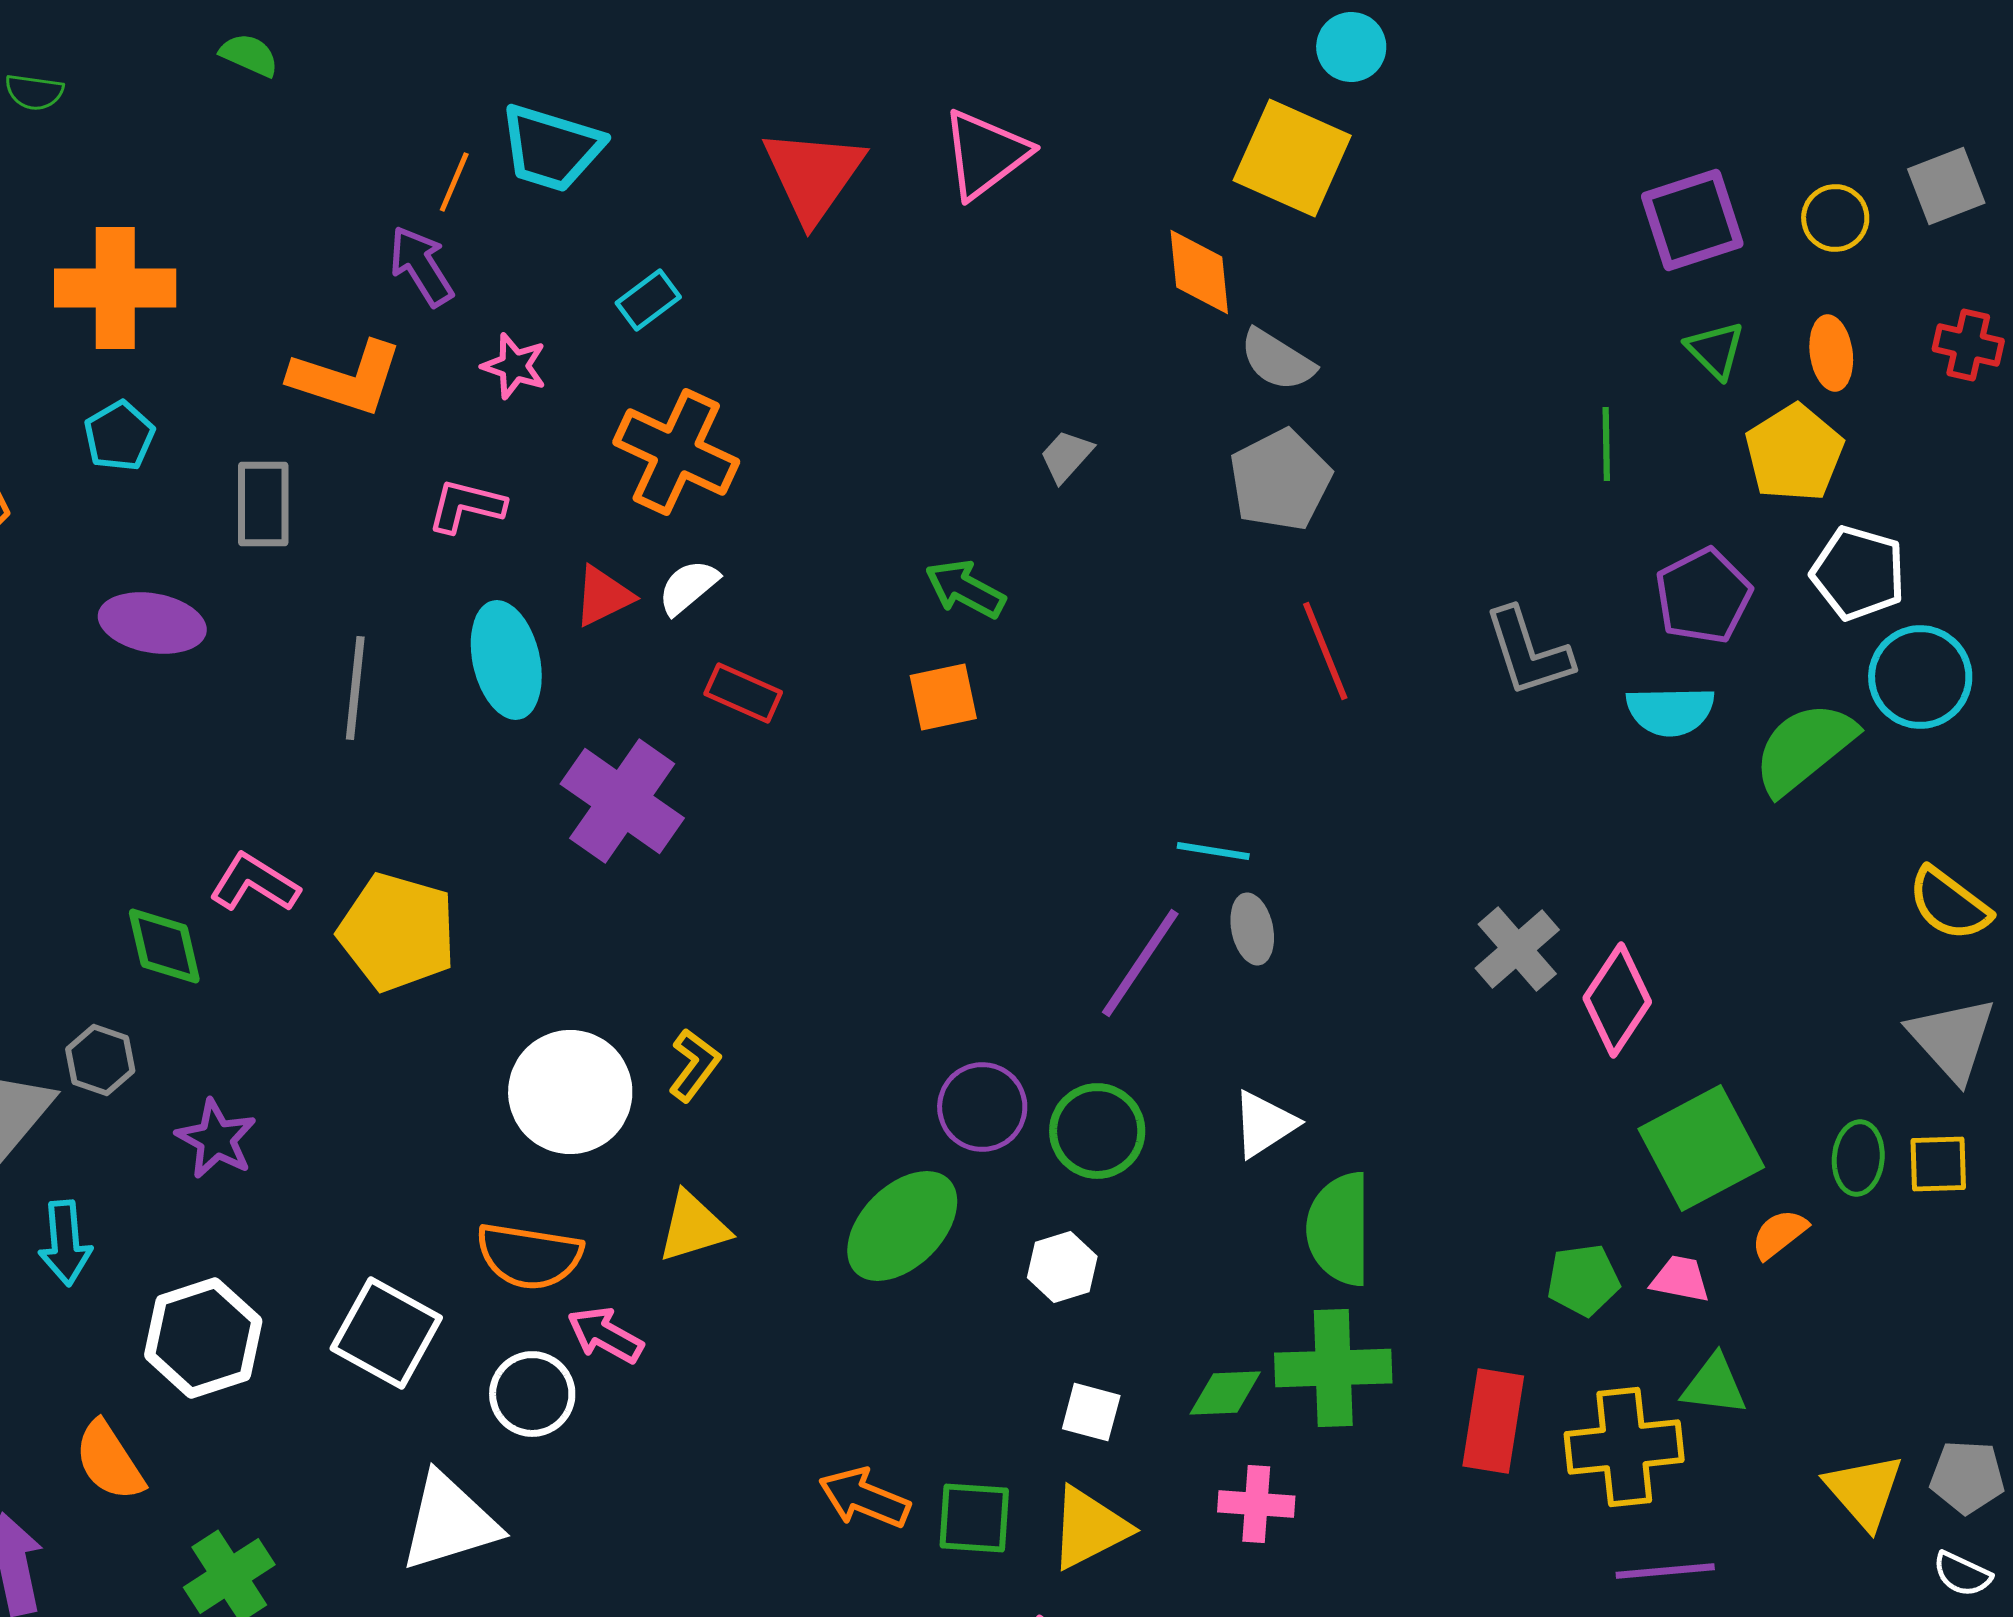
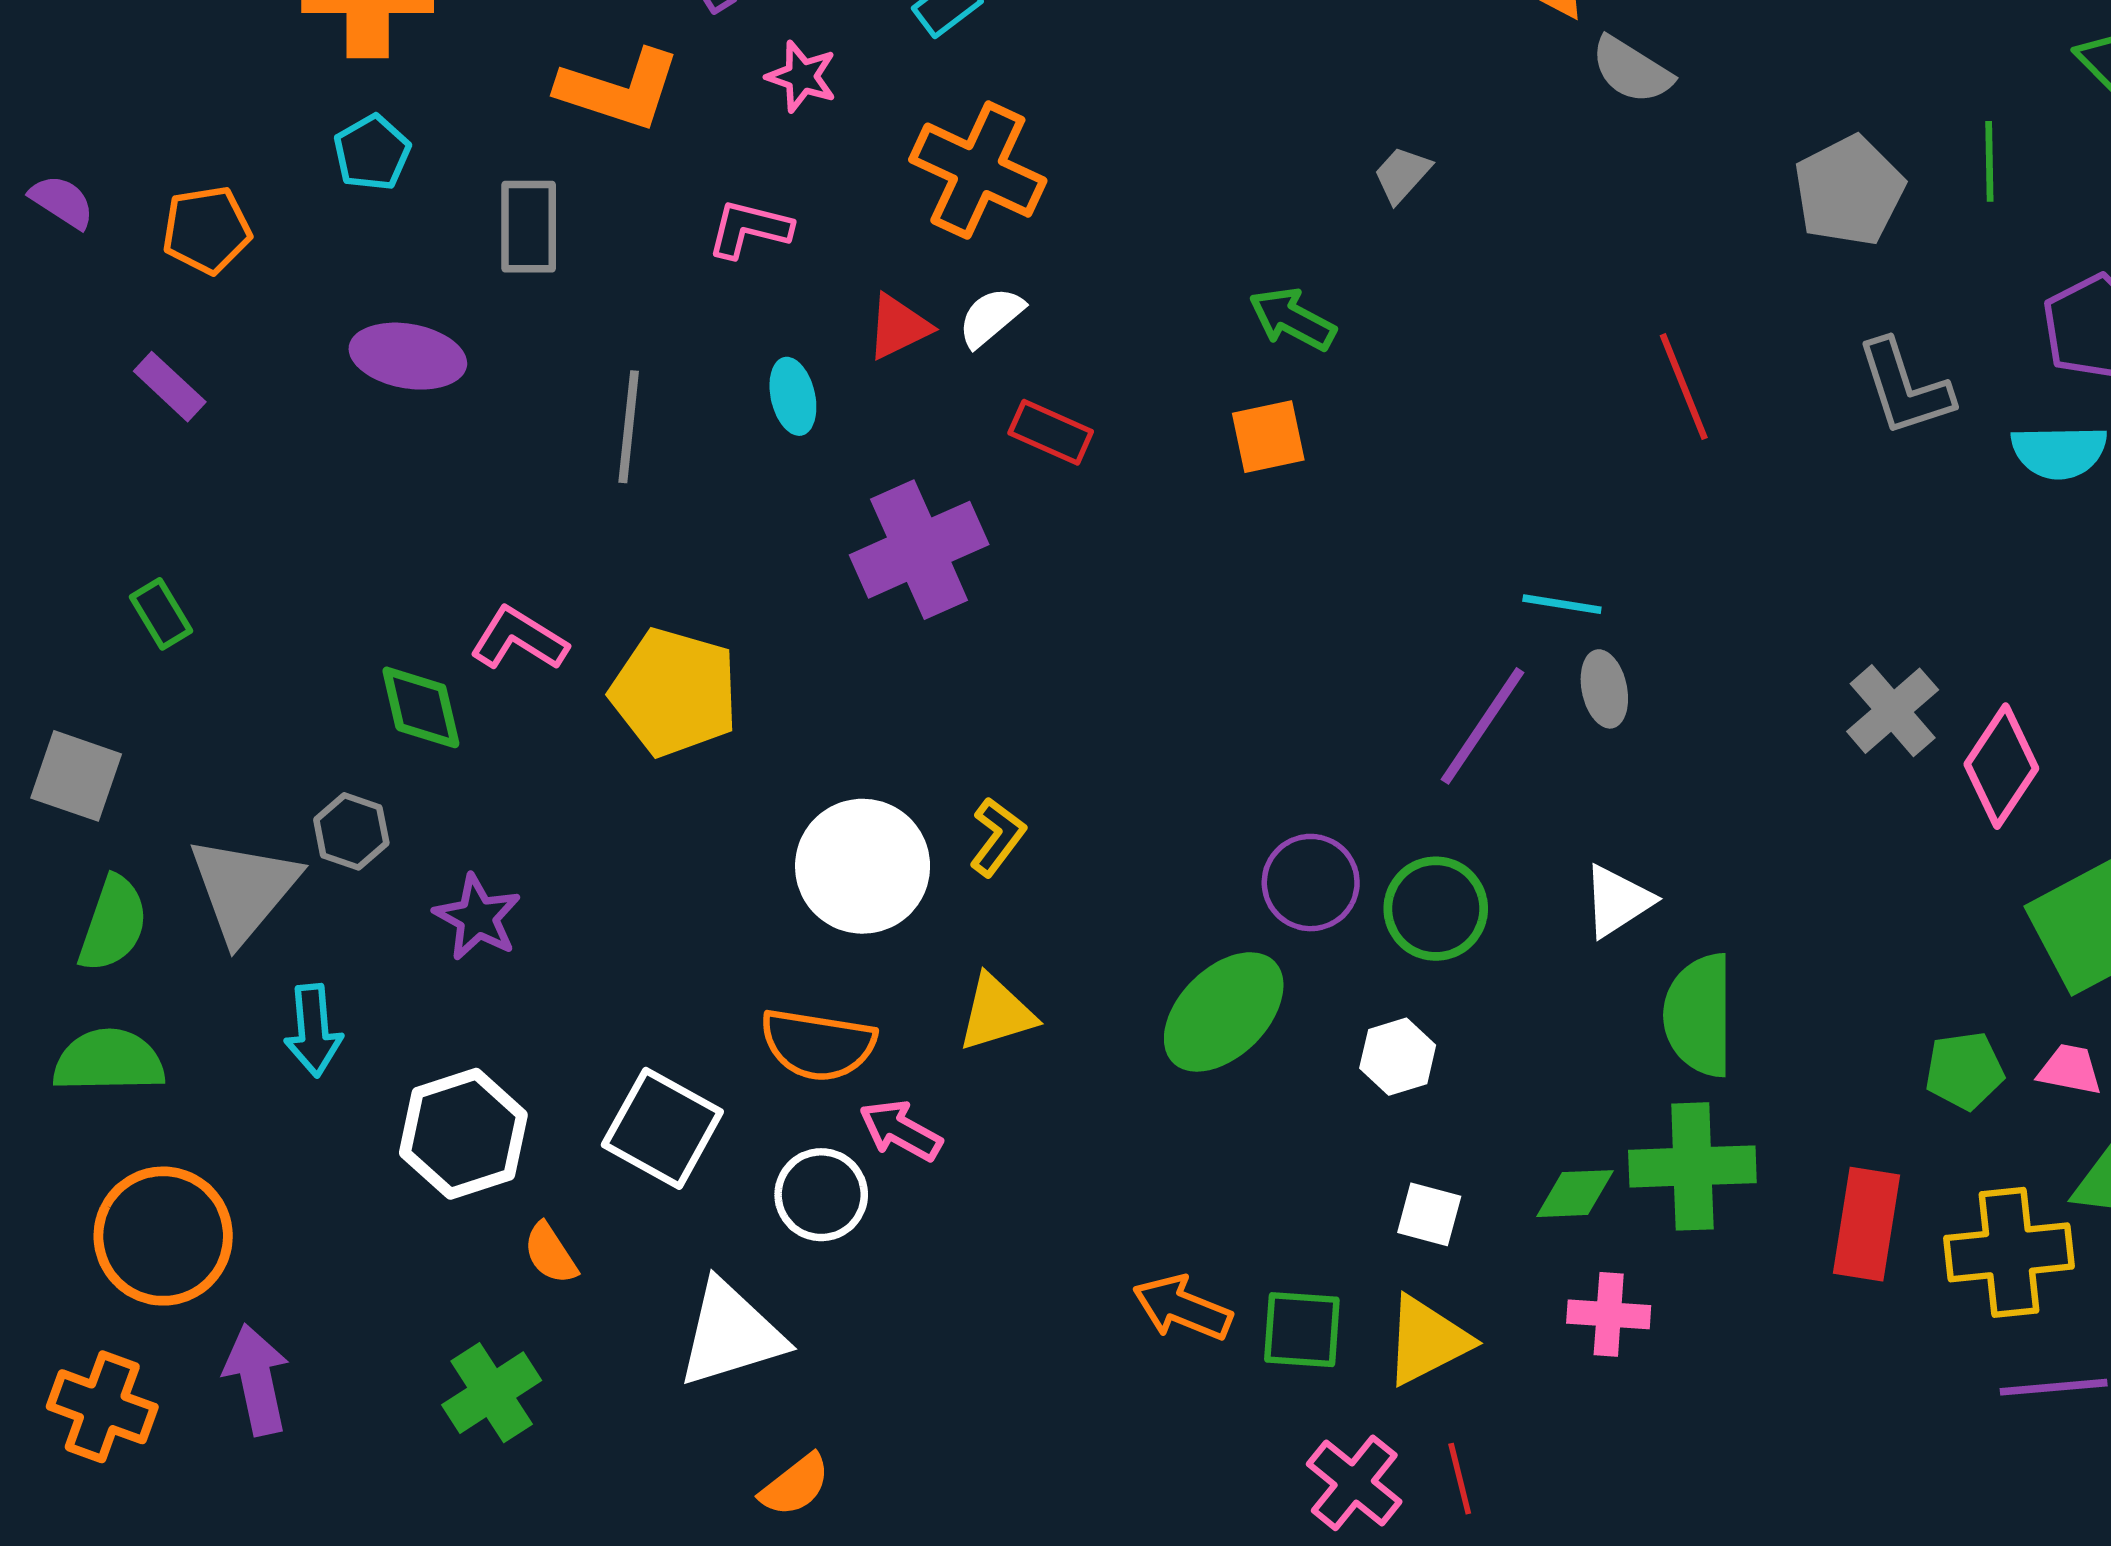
gray pentagon: (1280, 480) -> (1849, 191), moved
cyan ellipse: (506, 660) -> (793, 396), size x0.6
purple cross: (622, 801) -> (919, 550), turned 31
orange semicircle: (109, 1461) -> (550, 1253), moved, size x0.7

